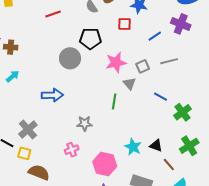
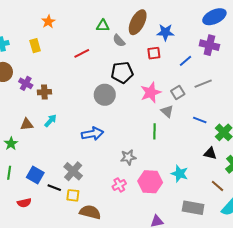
black triangle: (156, 146) -> (210, 153), moved
pink hexagon: (105, 164) -> (150, 182), moved

